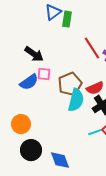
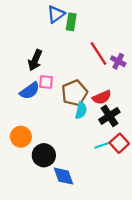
black arrow: (34, 54) -> (35, 60), turned 78
cyan semicircle: (76, 100) -> (81, 110), size x0.7
black circle: (31, 150) -> (44, 155), moved

